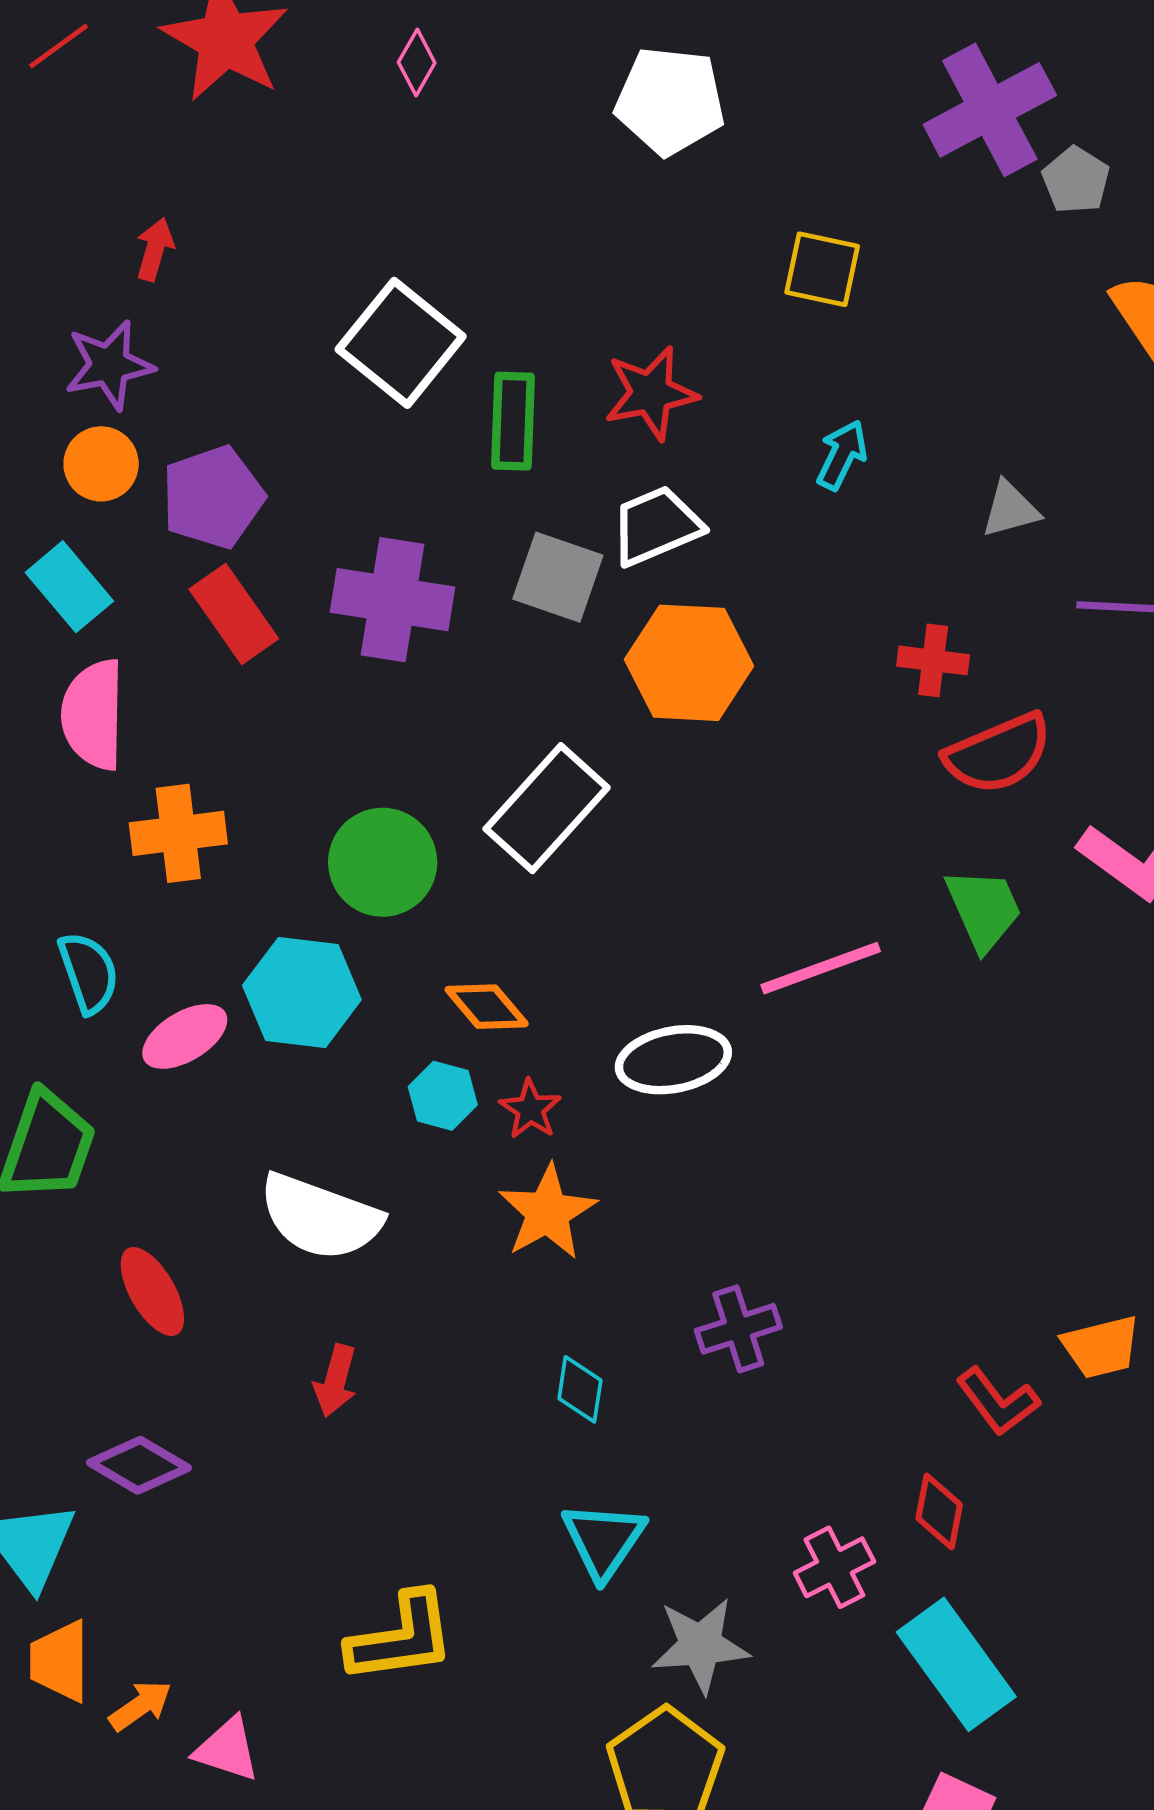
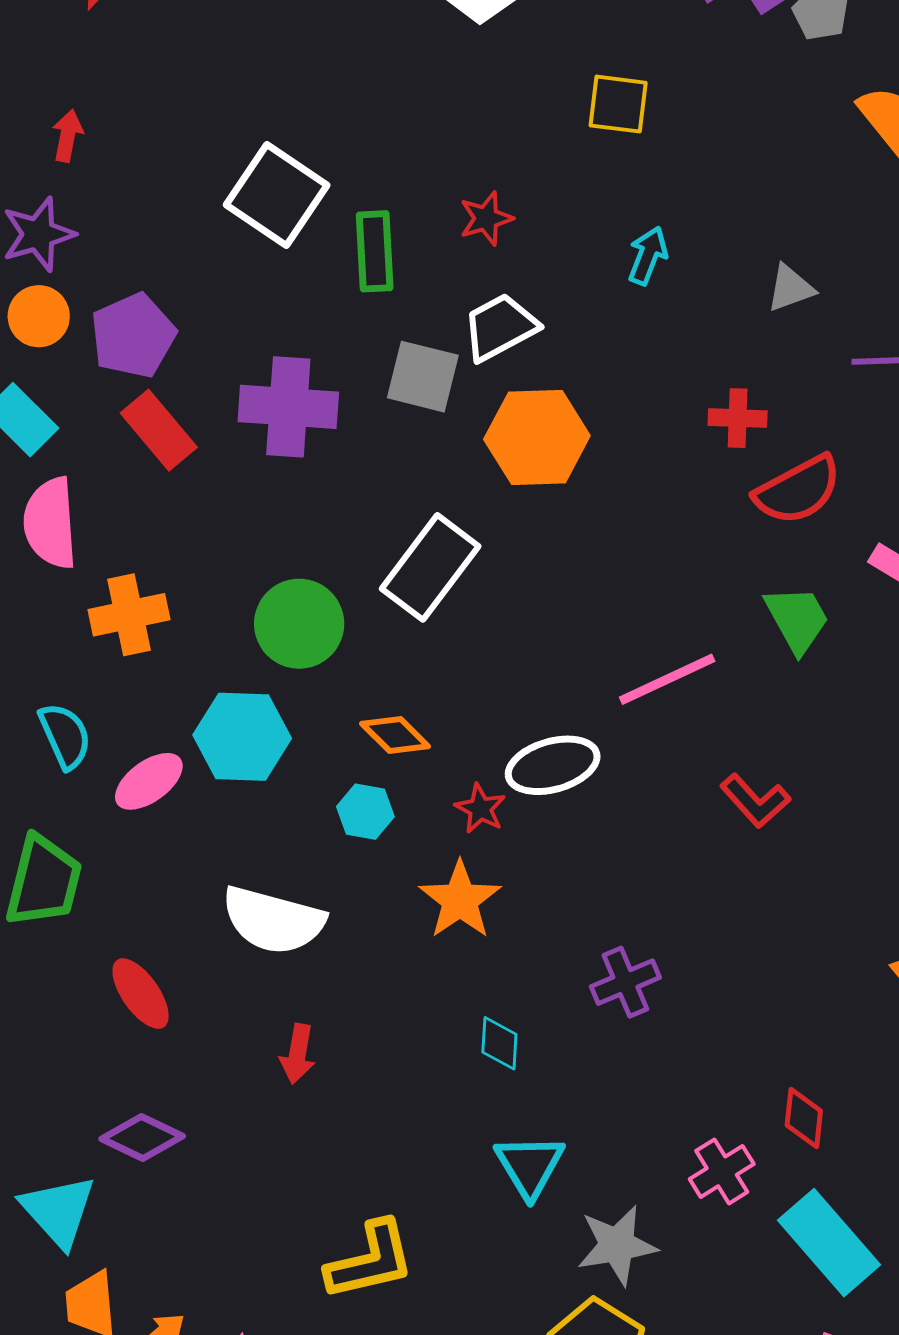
red star: (651, 393) -> (486, 218), size x0.7
red star: (530, 1109) -> (480, 809), moved
red L-shape: (998, 1402) -> (755, 801), moved

